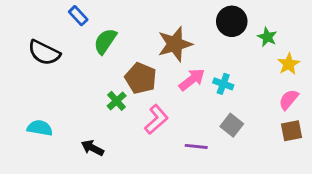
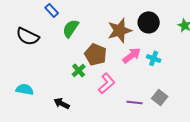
black circle: (232, 21) -> (149, 22), moved
gray square: (232, 125) -> (160, 97), moved

